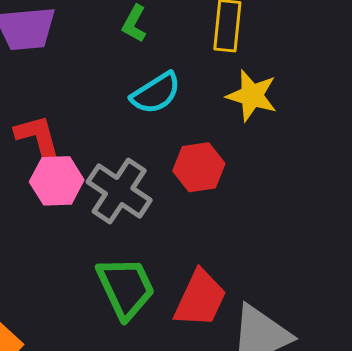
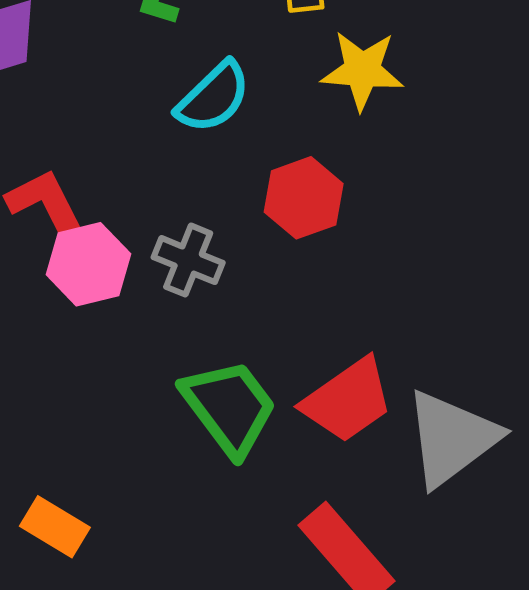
gray cross: (119, 191) -> (188, 260), size x0.7
red trapezoid: (200, 299) -> (348, 400), turned 42

